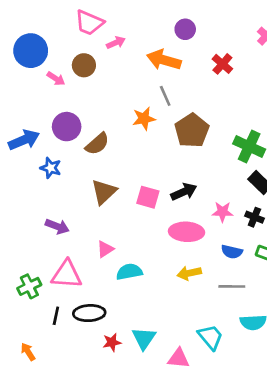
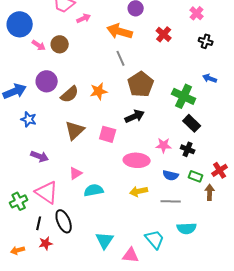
brown circle: (84, 65) -> (60, 44), moved
orange star: (144, 119) -> (99, 91), moved
blue star: (51, 168) -> (29, 119), moved
black arrow: (184, 192) -> (135, 116), moved
pink triangle: (67, 274) -> (47, 192), turned 30
black ellipse: (89, 313) -> (64, 221), turned 70
red star: (112, 342) -> (46, 243), moved
orange arrow: (28, 352) -> (18, 250), turned -72

